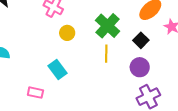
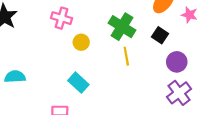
purple circle: (140, 67) -> (177, 62), moved

